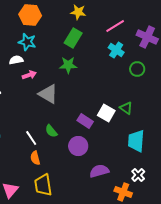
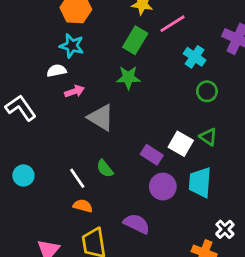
pink line: (115, 26) -> (172, 24), moved
green circle: (137, 69) -> (207, 91), moved
cyan trapezoid: (136, 141) -> (200, 182), moved
purple circle: (78, 146) -> (163, 187), moved
orange semicircle: (35, 158) -> (83, 206), turned 120
purple semicircle: (99, 171) -> (137, 224), moved, turned 42

